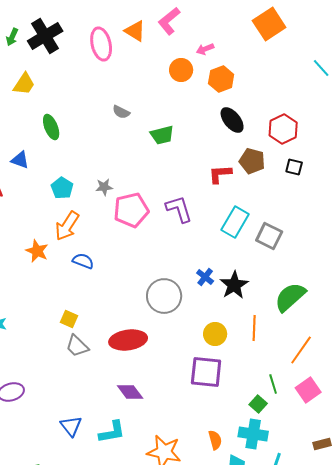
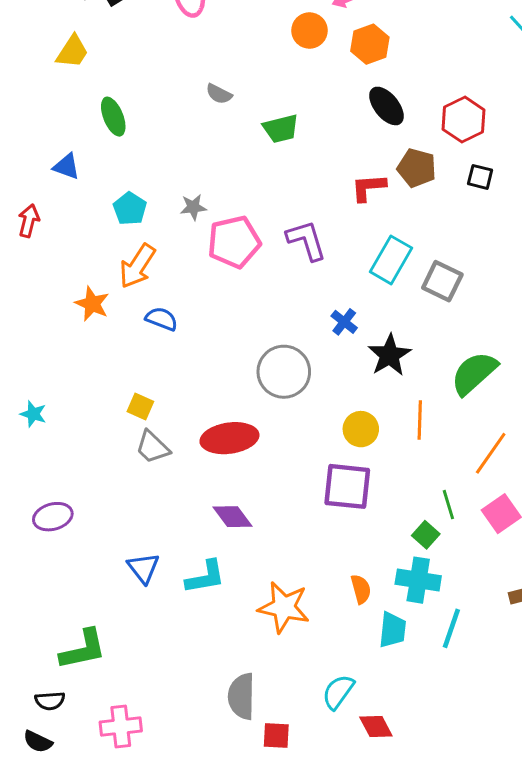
blue cross: (205, 277) -> (344, 322), moved

